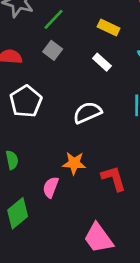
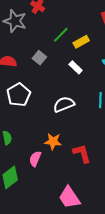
green line: (54, 19) -> (61, 35), moved
yellow rectangle: (109, 27) -> (81, 42), turned -56

